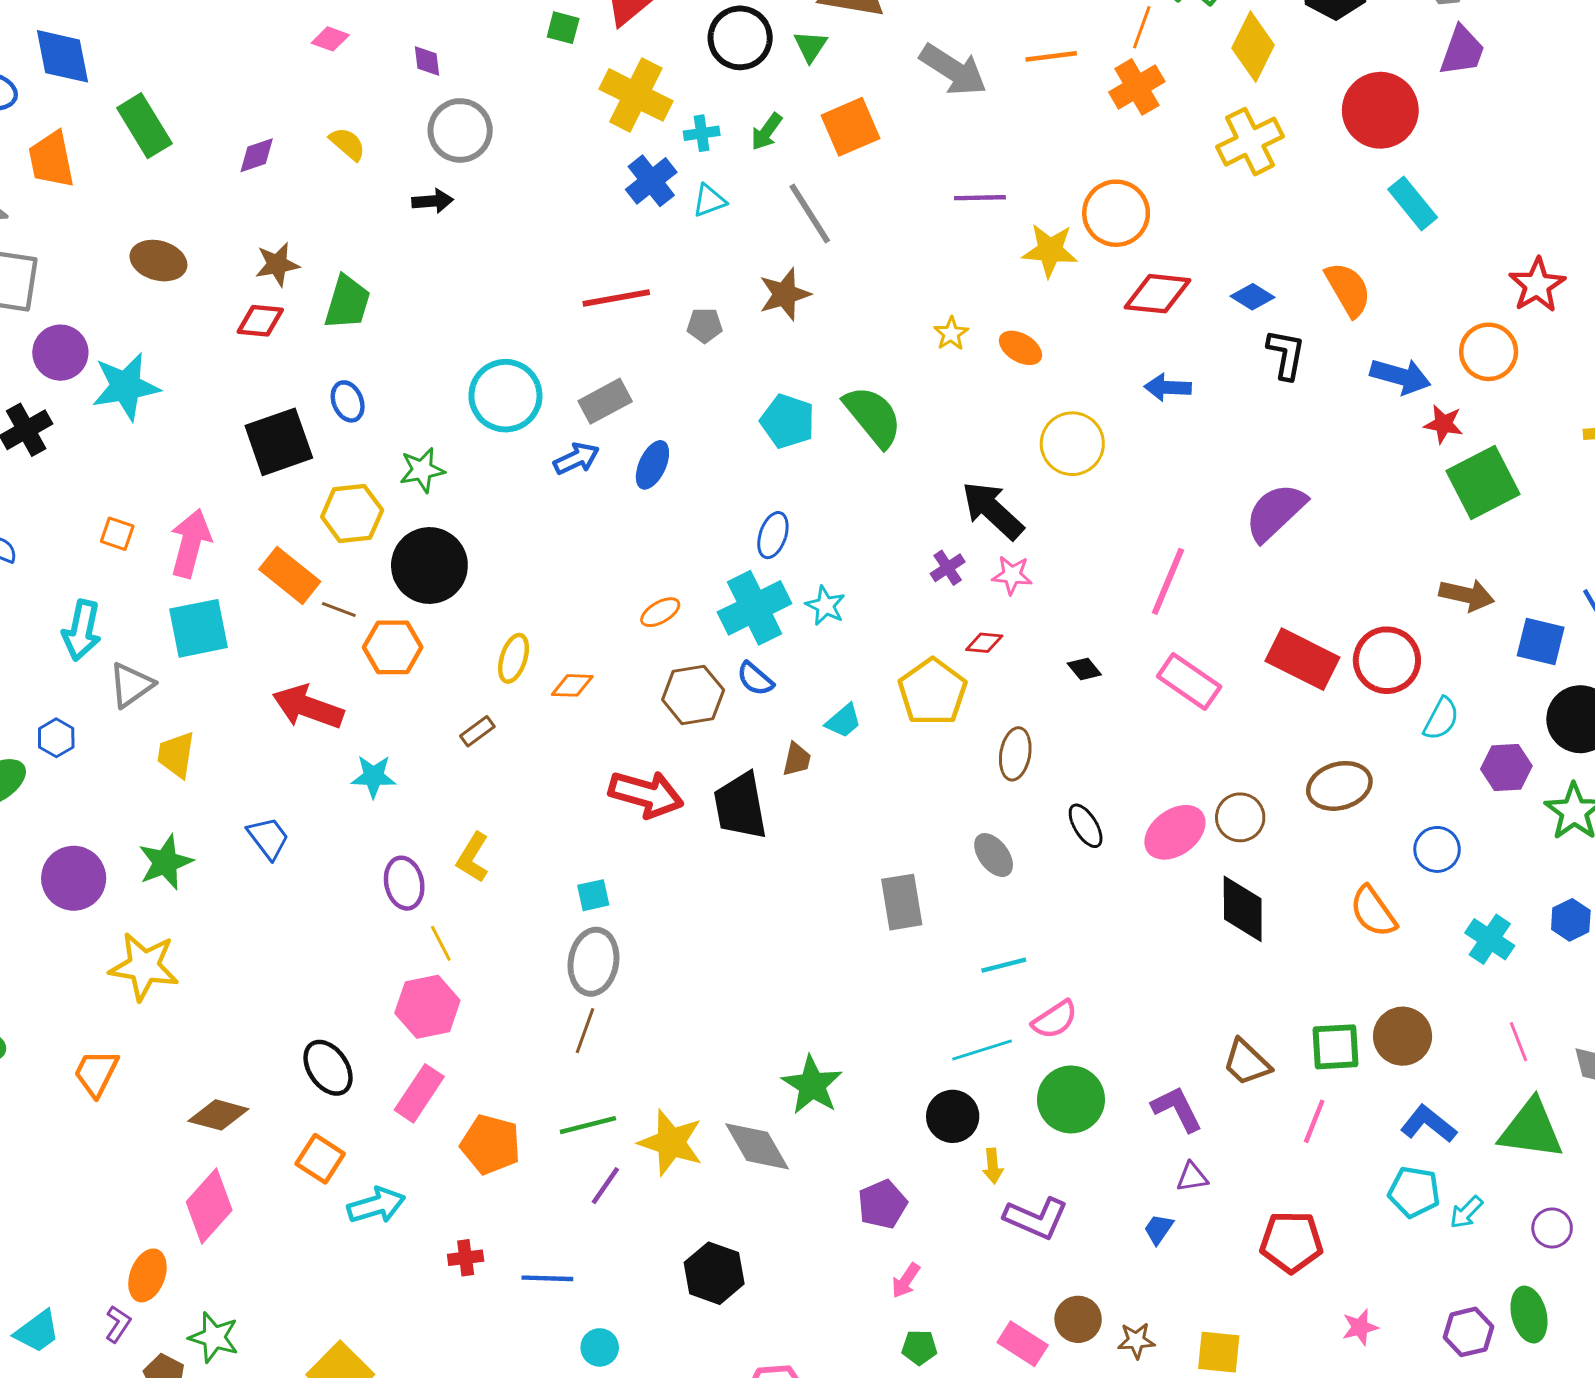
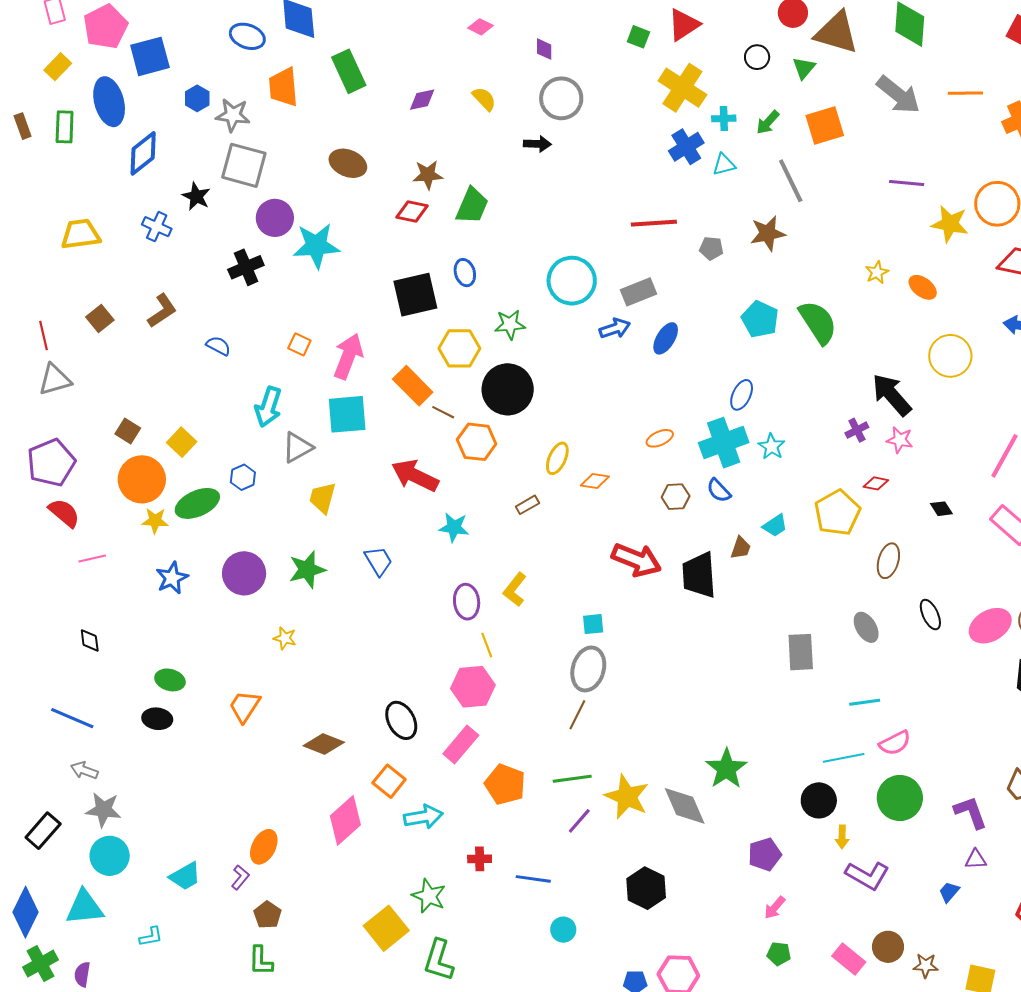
black circle: (740, 38) -> (757, 57), size x0.6
brown hexagon: (693, 695) -> (676, 497), size x0.7
yellow star: (144, 966) -> (285, 638), size x0.5
pink diamond: (209, 1206) -> (345, 820), moved
green star: (214, 1337) -> (429, 896), moved

